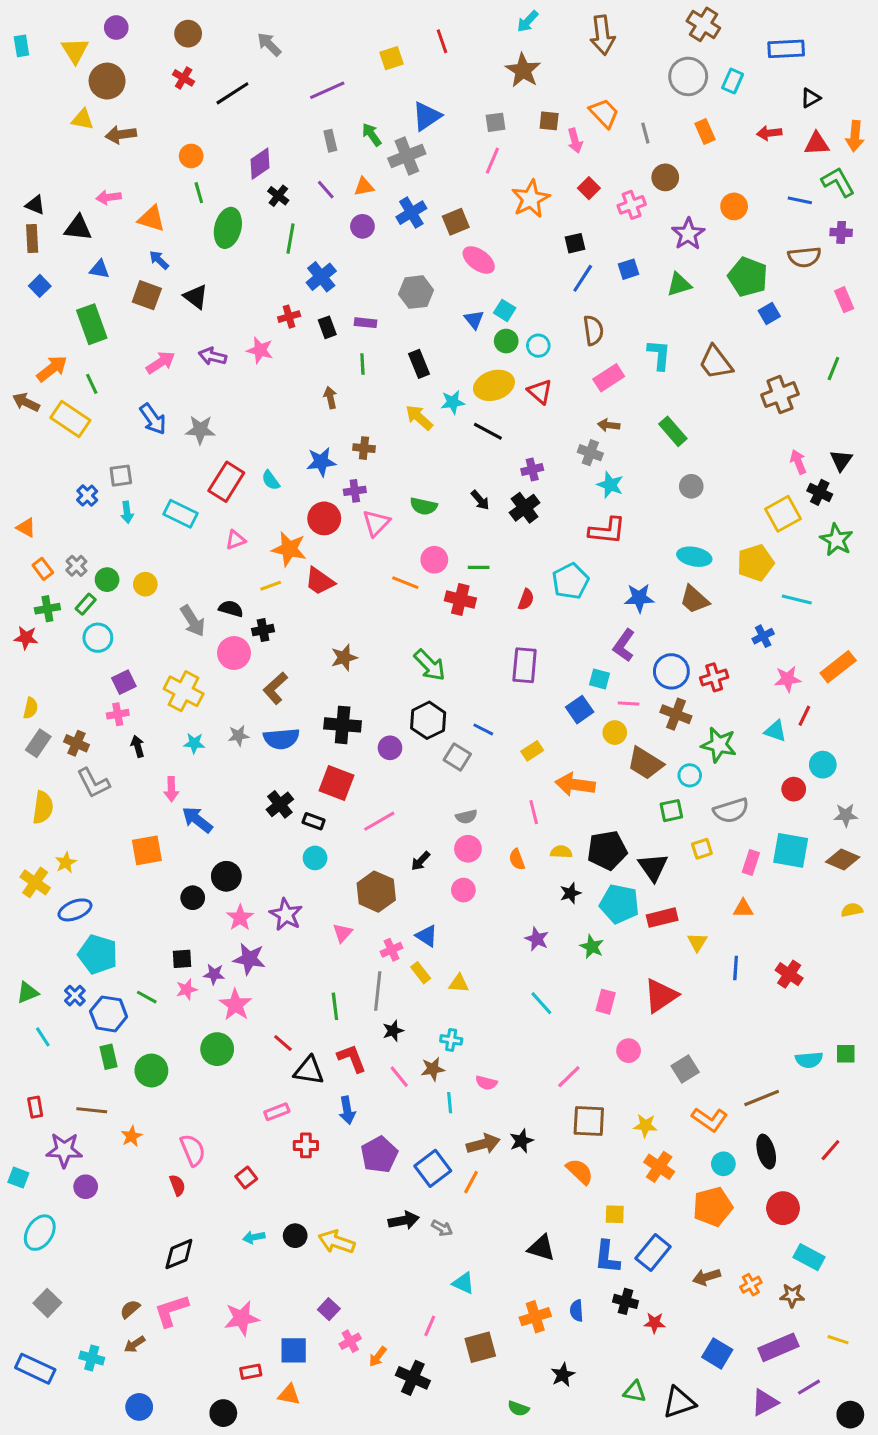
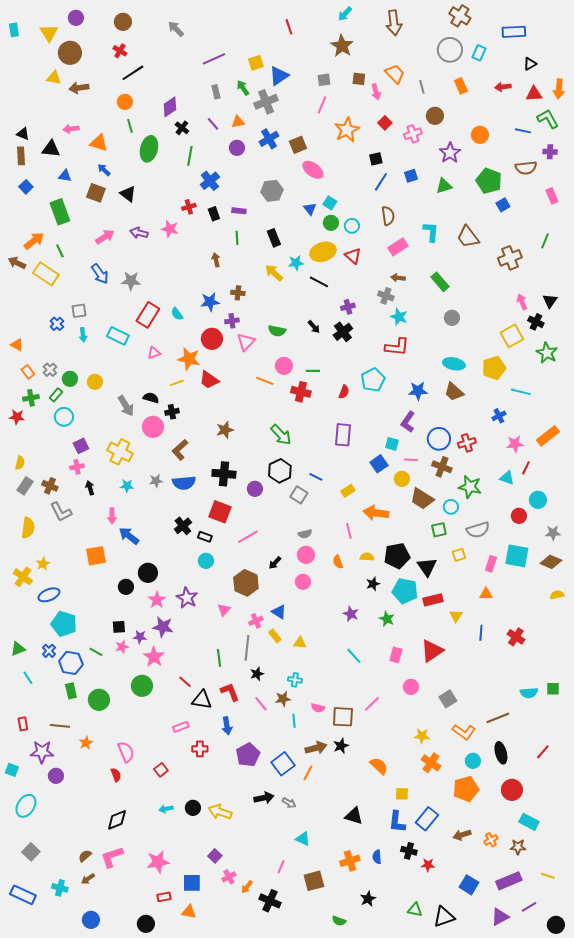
yellow square: (391, 58) -> (256, 63), moved
black line: (232, 93) -> (133, 73), moved
brown square: (589, 1121) -> (343, 717), moved

